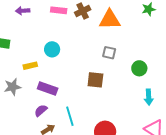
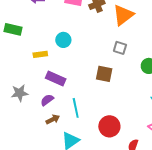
orange triangle: (110, 20) -> (123, 15), turned -40
gray star: (13, 87) -> (20, 93), moved

